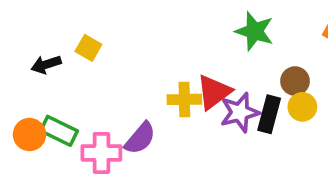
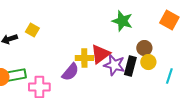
purple star: (240, 112) -> (114, 65), turned 30
green rectangle: (59, 131) -> (16, 75), turned -36
purple semicircle: (140, 138) -> (70, 72), moved

